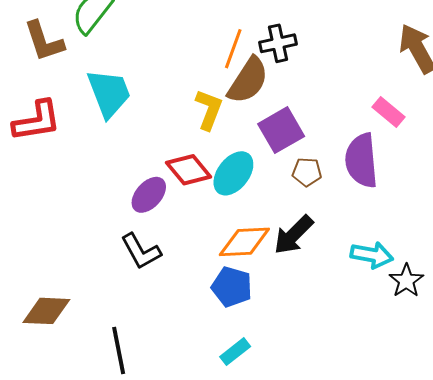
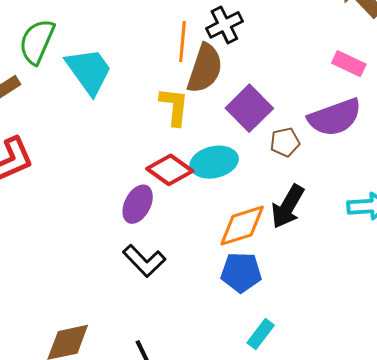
cyan trapezoid: (109, 93) -> (89, 71), moved
purple semicircle: (361, 160) -> (335, 117), turned -90
cyan ellipse: (233, 173) -> (214, 162), turned 54

